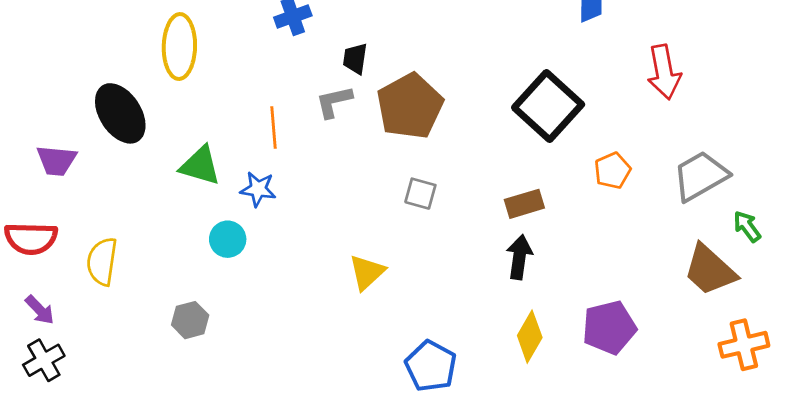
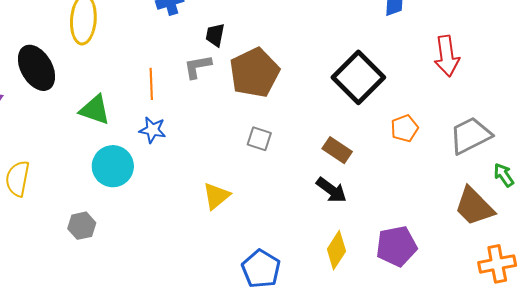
blue star: (258, 189) -> (152, 130), moved
brown rectangle: (524, 204) -> (337, 150), turned 48
cyan circle: (228, 239) -> (113, 166), size x1.5
black arrow: (519, 257) -> (331, 190), turned 116

